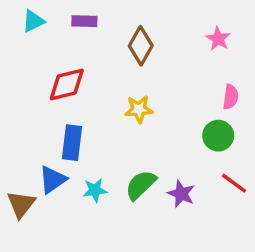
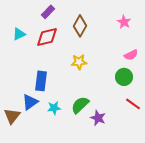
cyan triangle: (33, 21) -> (19, 34), moved
purple rectangle: (84, 21) -> (48, 12), turned -48
red diamond: (67, 85) -> (47, 37), moved
pink semicircle: (231, 97) -> (131, 55), turned 56
purple star: (181, 194) -> (98, 118), moved

